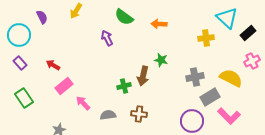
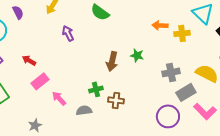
orange arrow: (159, 24) -> (160, 25), moved
purple arrow: (107, 38) -> (68, 33), moved
brown arrow: (143, 76) -> (112, 61), moved
green cross: (124, 86) -> (96, 89), moved
brown cross: (139, 114) -> (116, 100), moved

